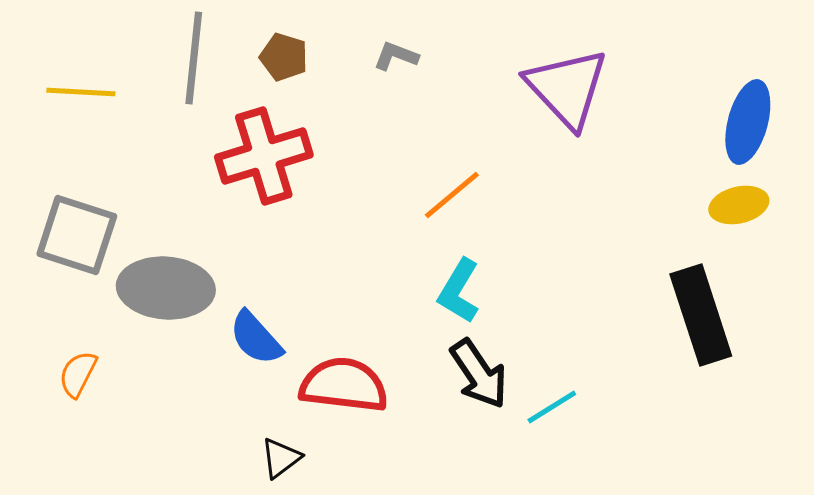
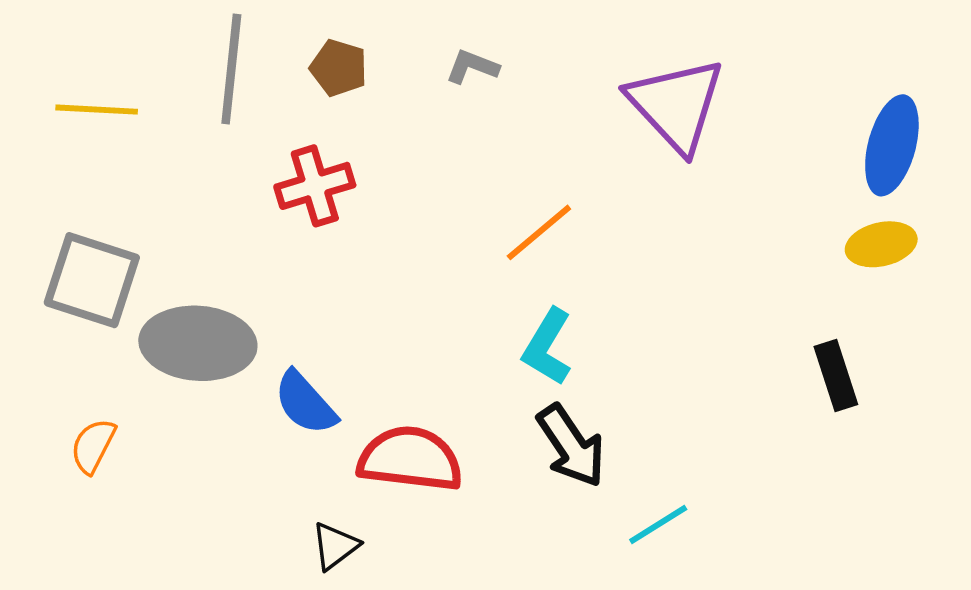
red cross: (264, 156) -> (315, 186), size x0.7
black rectangle: (701, 315) -> (836, 375), size x0.6
cyan line: (552, 407) -> (658, 525), moved

